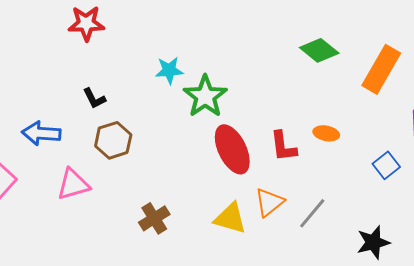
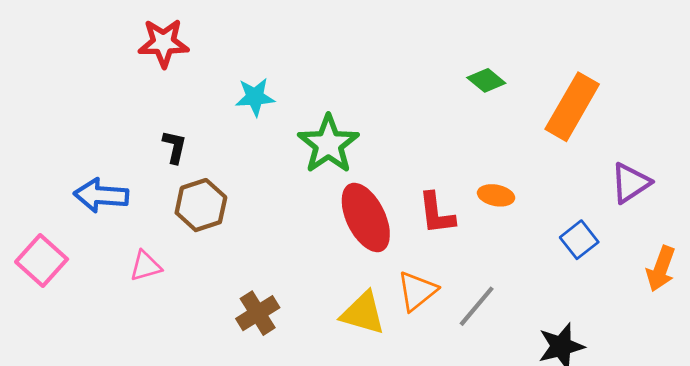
green diamond: (319, 50) -> (486, 80), size x0.7
cyan star: (169, 70) -> (255, 97), moved
black L-shape: (94, 98) -> (175, 147), turned -140
pink triangle: (73, 184) -> (145, 266), size x0.7

